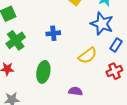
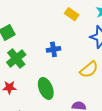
green ellipse: (43, 72) -> (46, 88), turned -30

